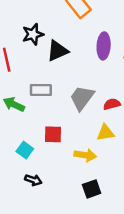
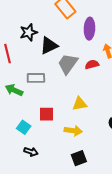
purple ellipse: (104, 46) -> (89, 29), moved
gray trapezoid: (82, 98) -> (68, 64), moved
red semicircle: (112, 104) -> (92, 64), moved
yellow triangle: (105, 133) -> (80, 104), moved

